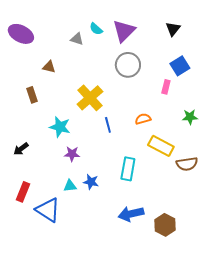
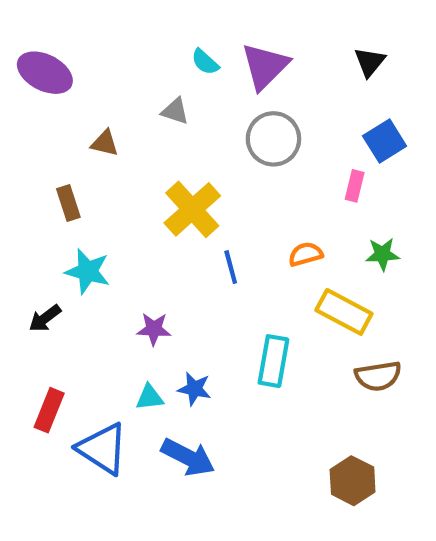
gray triangle: (77, 39) -> (175, 111), moved
green star: (190, 117) -> (382, 254), moved
cyan star: (60, 127) -> (88, 271), moved
brown semicircle: (187, 164) -> (378, 376), moved
blue arrow: (131, 214) -> (188, 457), moved, turned -140

